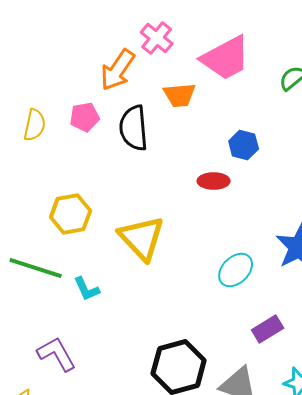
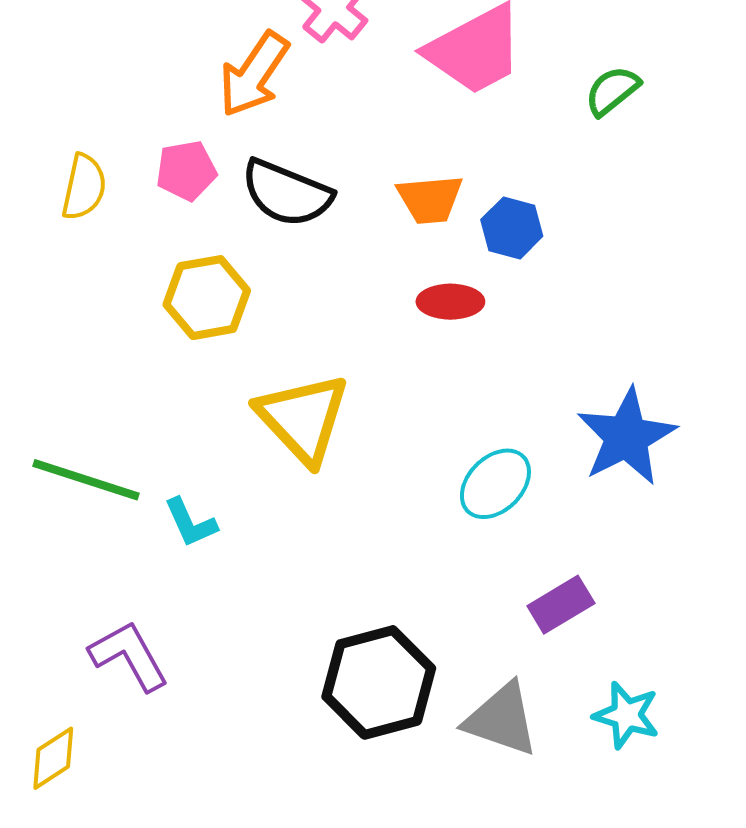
orange trapezoid: (180, 95) -> (430, 199), moved
black semicircle: (134, 128) -> (287, 193), turned -63
yellow hexagon: (71, 214) -> (207, 298), moved

